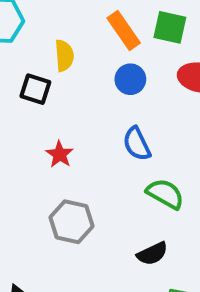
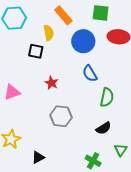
orange rectangle: (124, 31) -> (63, 15), moved
blue circle: (130, 79) -> (83, 41), size x1.5
green semicircle: (165, 194) -> (107, 97), turned 78

